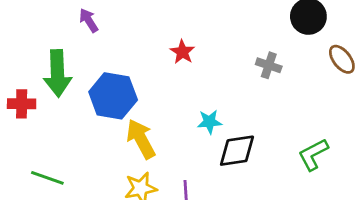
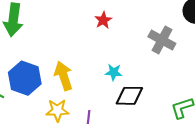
gray cross: (269, 65) -> (162, 40), size x1.5
blue hexagon: (113, 96) -> (25, 78), moved

